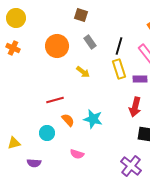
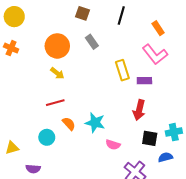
black line: (119, 46) -> (121, 16), moved
yellow arrow: (83, 72) -> (57, 73), moved
pink semicircle: (77, 154) -> (113, 145), moved

